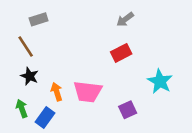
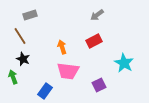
orange arrow: (57, 92) -> (62, 47), moved
green arrow: (22, 108) -> (13, 77), moved
blue rectangle: (45, 118) -> (45, 91), moved

